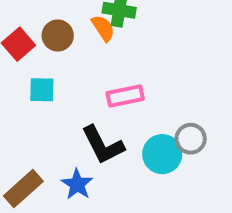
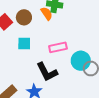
cyan square: (42, 90) -> (24, 44), moved
cyan circle: (162, 154) -> (81, 61), moved

